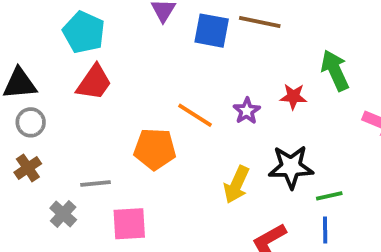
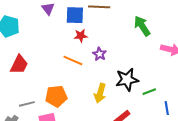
red trapezoid: (94, 82) -> (19, 65), moved
red star: (293, 97) -> (81, 36), moved
orange pentagon: (155, 149) -> (56, 96), moved
blue line: (325, 230) -> (167, 108), moved

